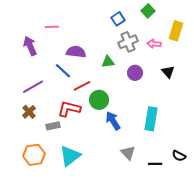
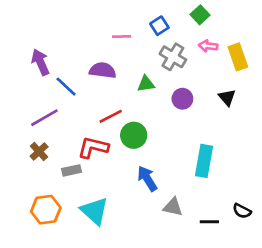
pink line: (52, 27) -> (122, 37), moved
yellow rectangle: (176, 31) -> (238, 57), moved, turned -36
gray cross: (128, 42) -> (173, 57), turned -36
pink arrow: (154, 44) -> (208, 46), moved
blue line: (63, 71) -> (66, 87), moved
blue arrow: (113, 121) -> (147, 179), moved
gray triangle: (128, 153) -> (173, 207), turned -35
cyan triangle: (70, 156) -> (94, 211), turned -40

